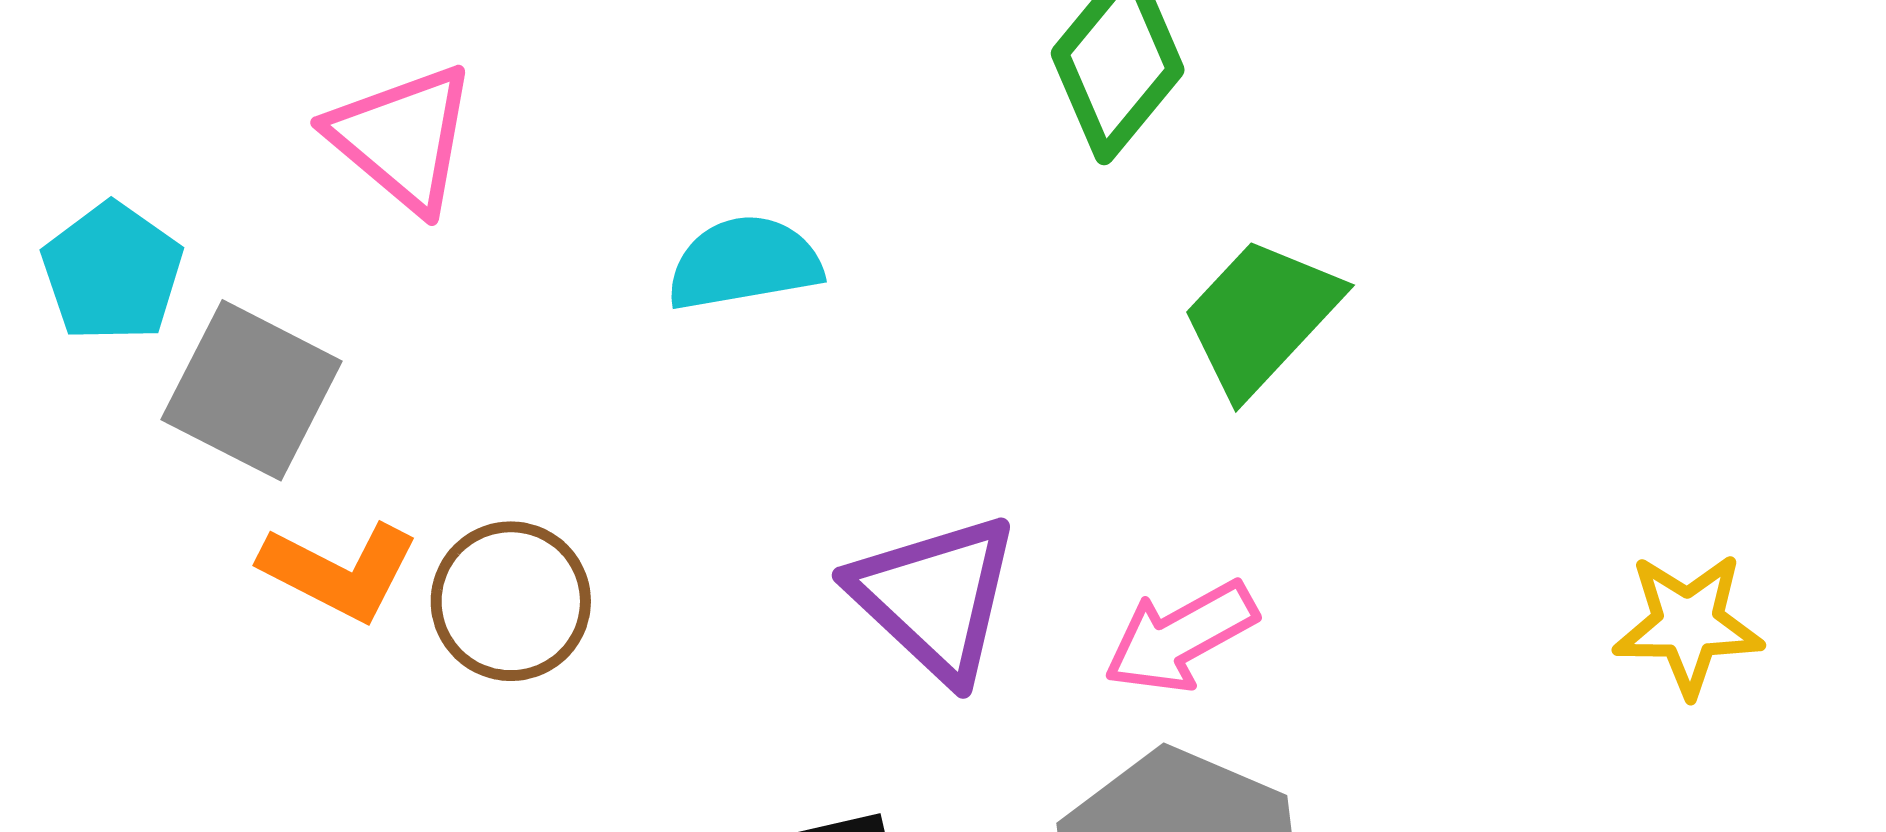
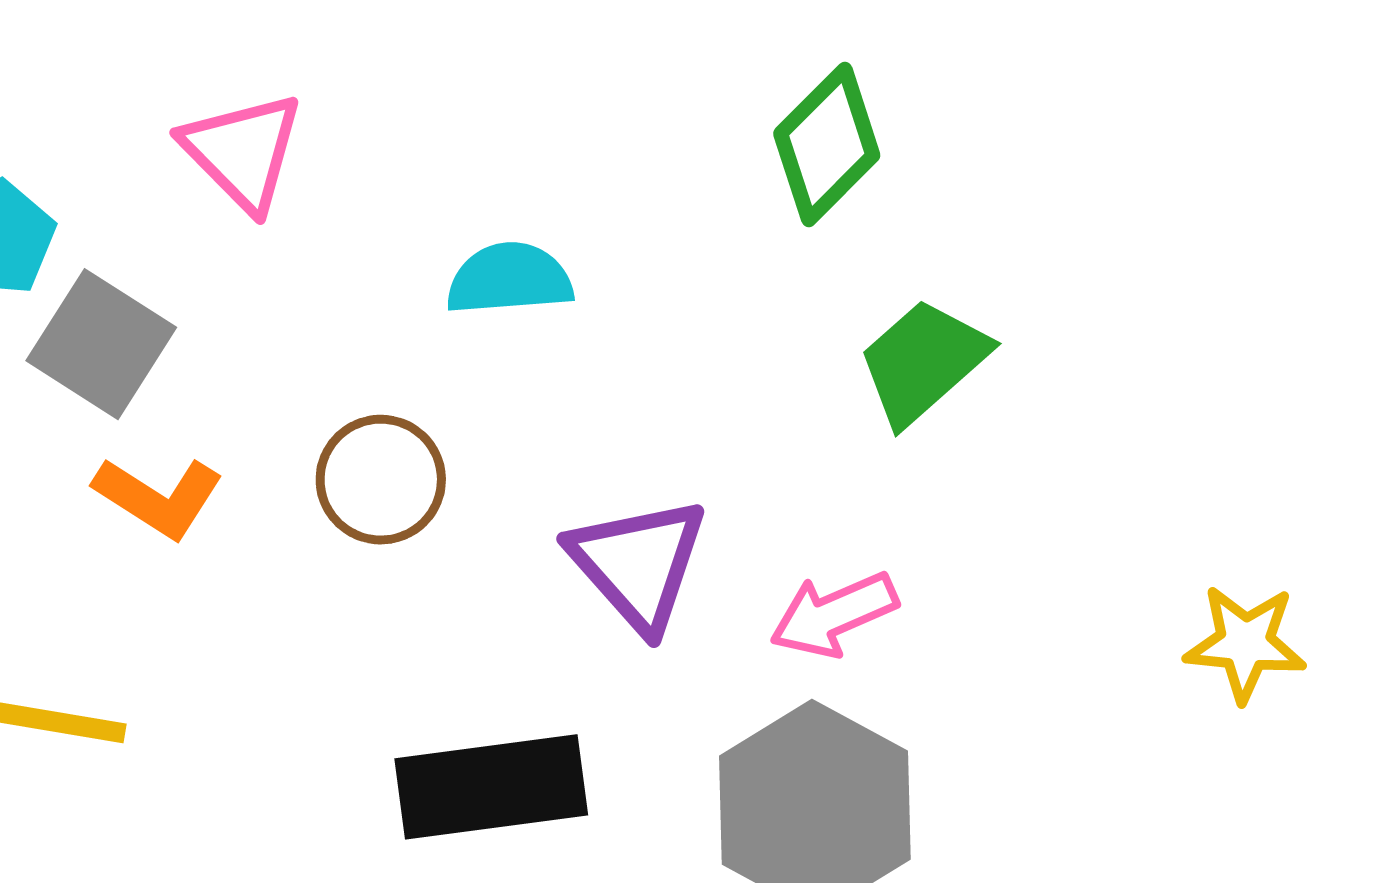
brown circle: (511, 601) -> (381, 480), moved

